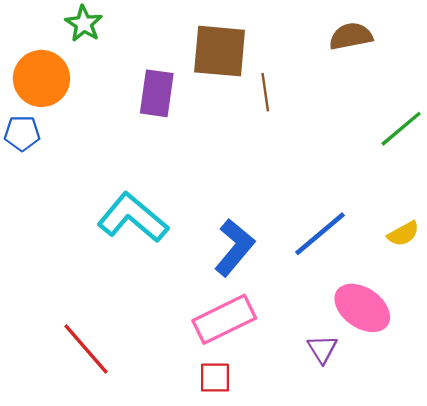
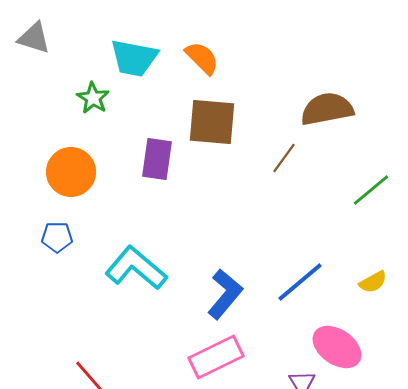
brown semicircle: (351, 36) -> (327, 109), size x1.4
orange circle: (41, 78) -> (71, 172), moved
brown line: (265, 92) -> (284, 158), moved, turned 44
blue pentagon: (22, 133) -> (57, 237), moved

